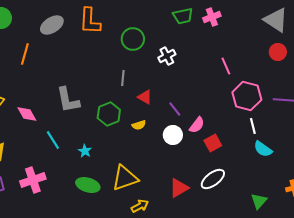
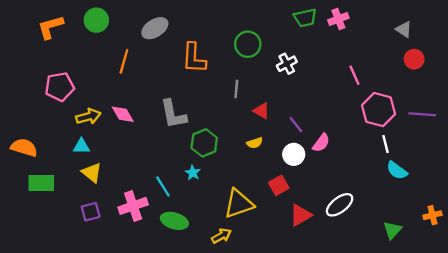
gray triangle: (276, 20) -> (404, 29), moved, size x0.6
orange L-shape: (90, 21) -> (194, 58), moved
pink diamond: (27, 114) -> (123, 114), moved
green hexagon: (109, 114) -> (204, 143), moved
cyan line: (53, 140) -> (163, 186), moved
red square: (213, 143) -> (279, 185), moved
green ellipse: (88, 185) -> (174, 221), moved
yellow arrow: (140, 206) -> (221, 236), moved

